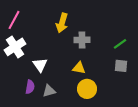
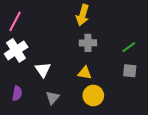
yellow arrow: (62, 23) -> (83, 15), moved
purple semicircle: (30, 87) -> (17, 93), moved
gray triangle: (49, 91) -> (53, 98), turned -32

